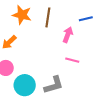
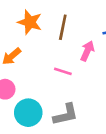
pink line: (72, 60) -> (63, 71), moved

